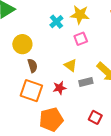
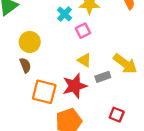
pink square: (81, 39) -> (83, 31), moved
brown semicircle: (32, 66) -> (25, 65), moved
red star: (60, 88) -> (75, 86), size x1.6

